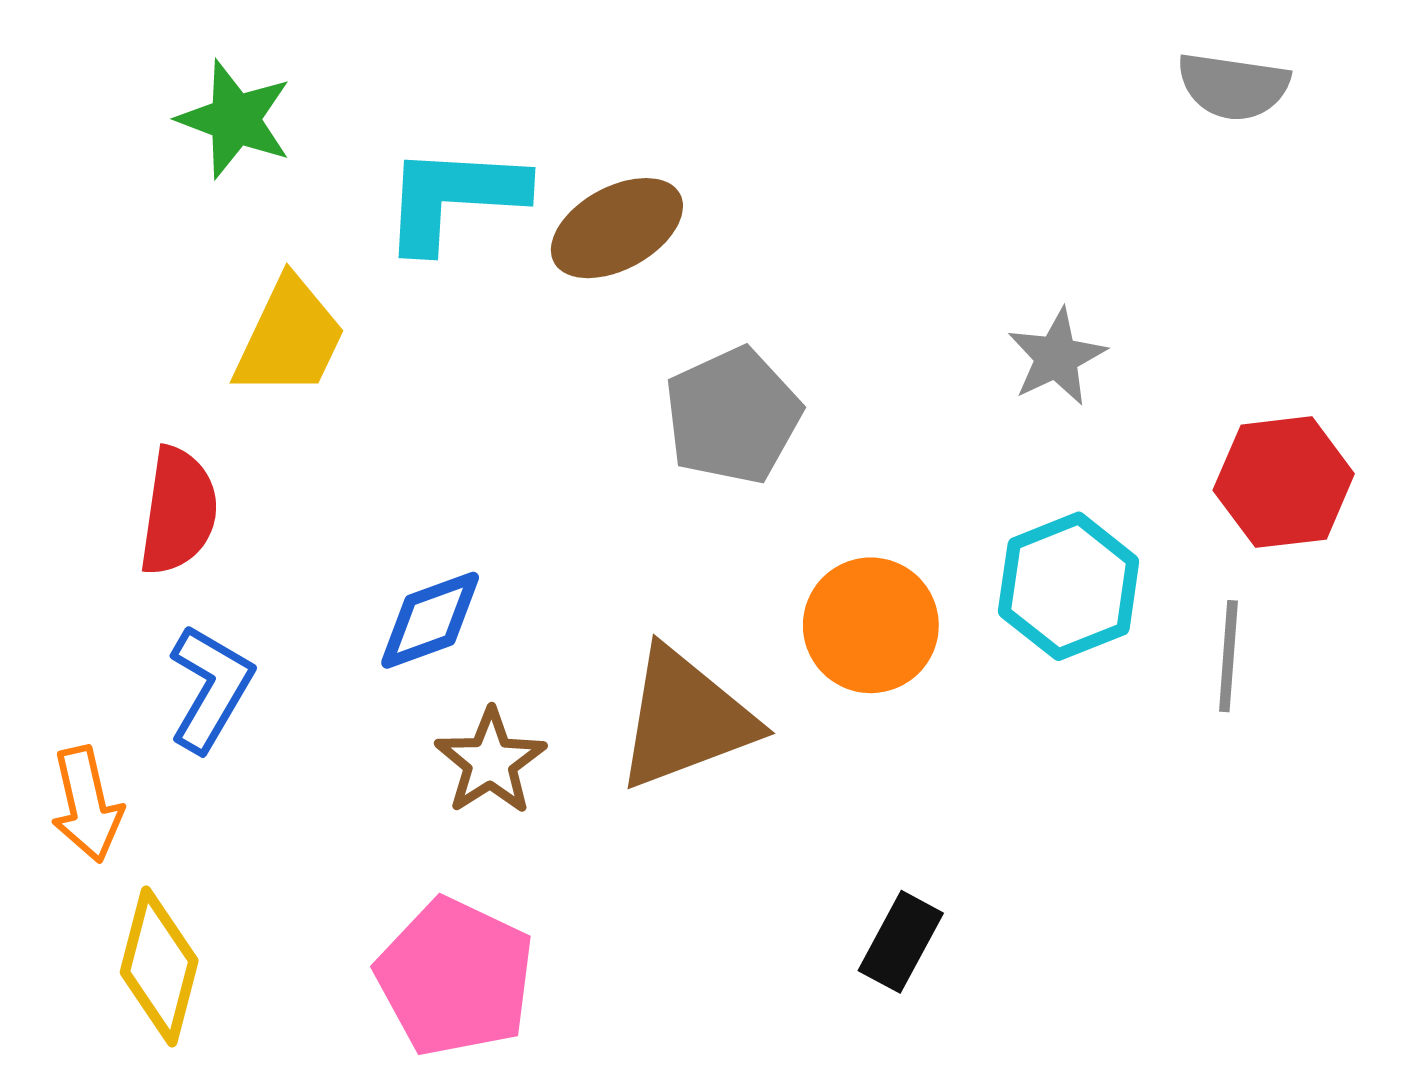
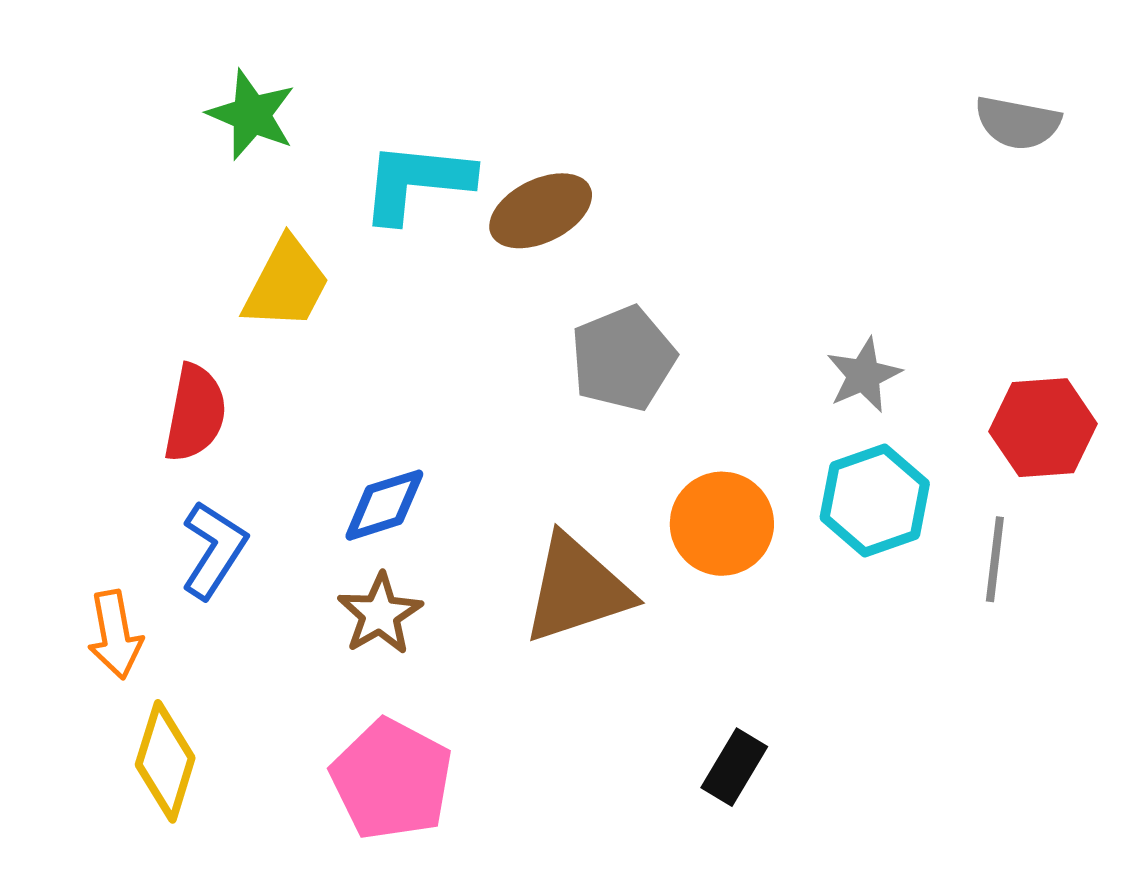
gray star: (1057, 357) -> (864, 375), moved
brown star: (490, 762) -> (380, 614), moved

